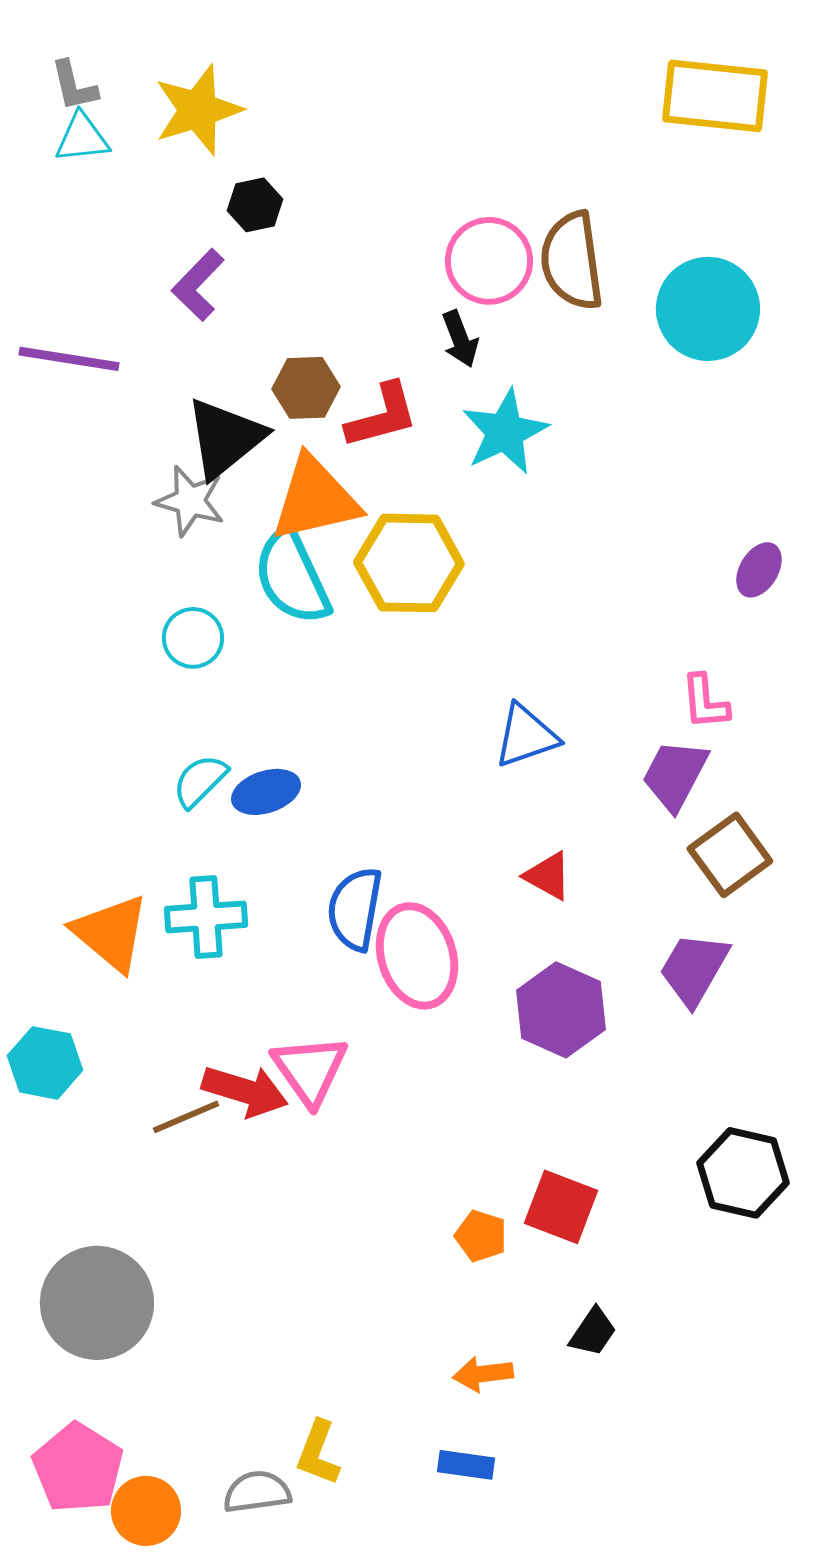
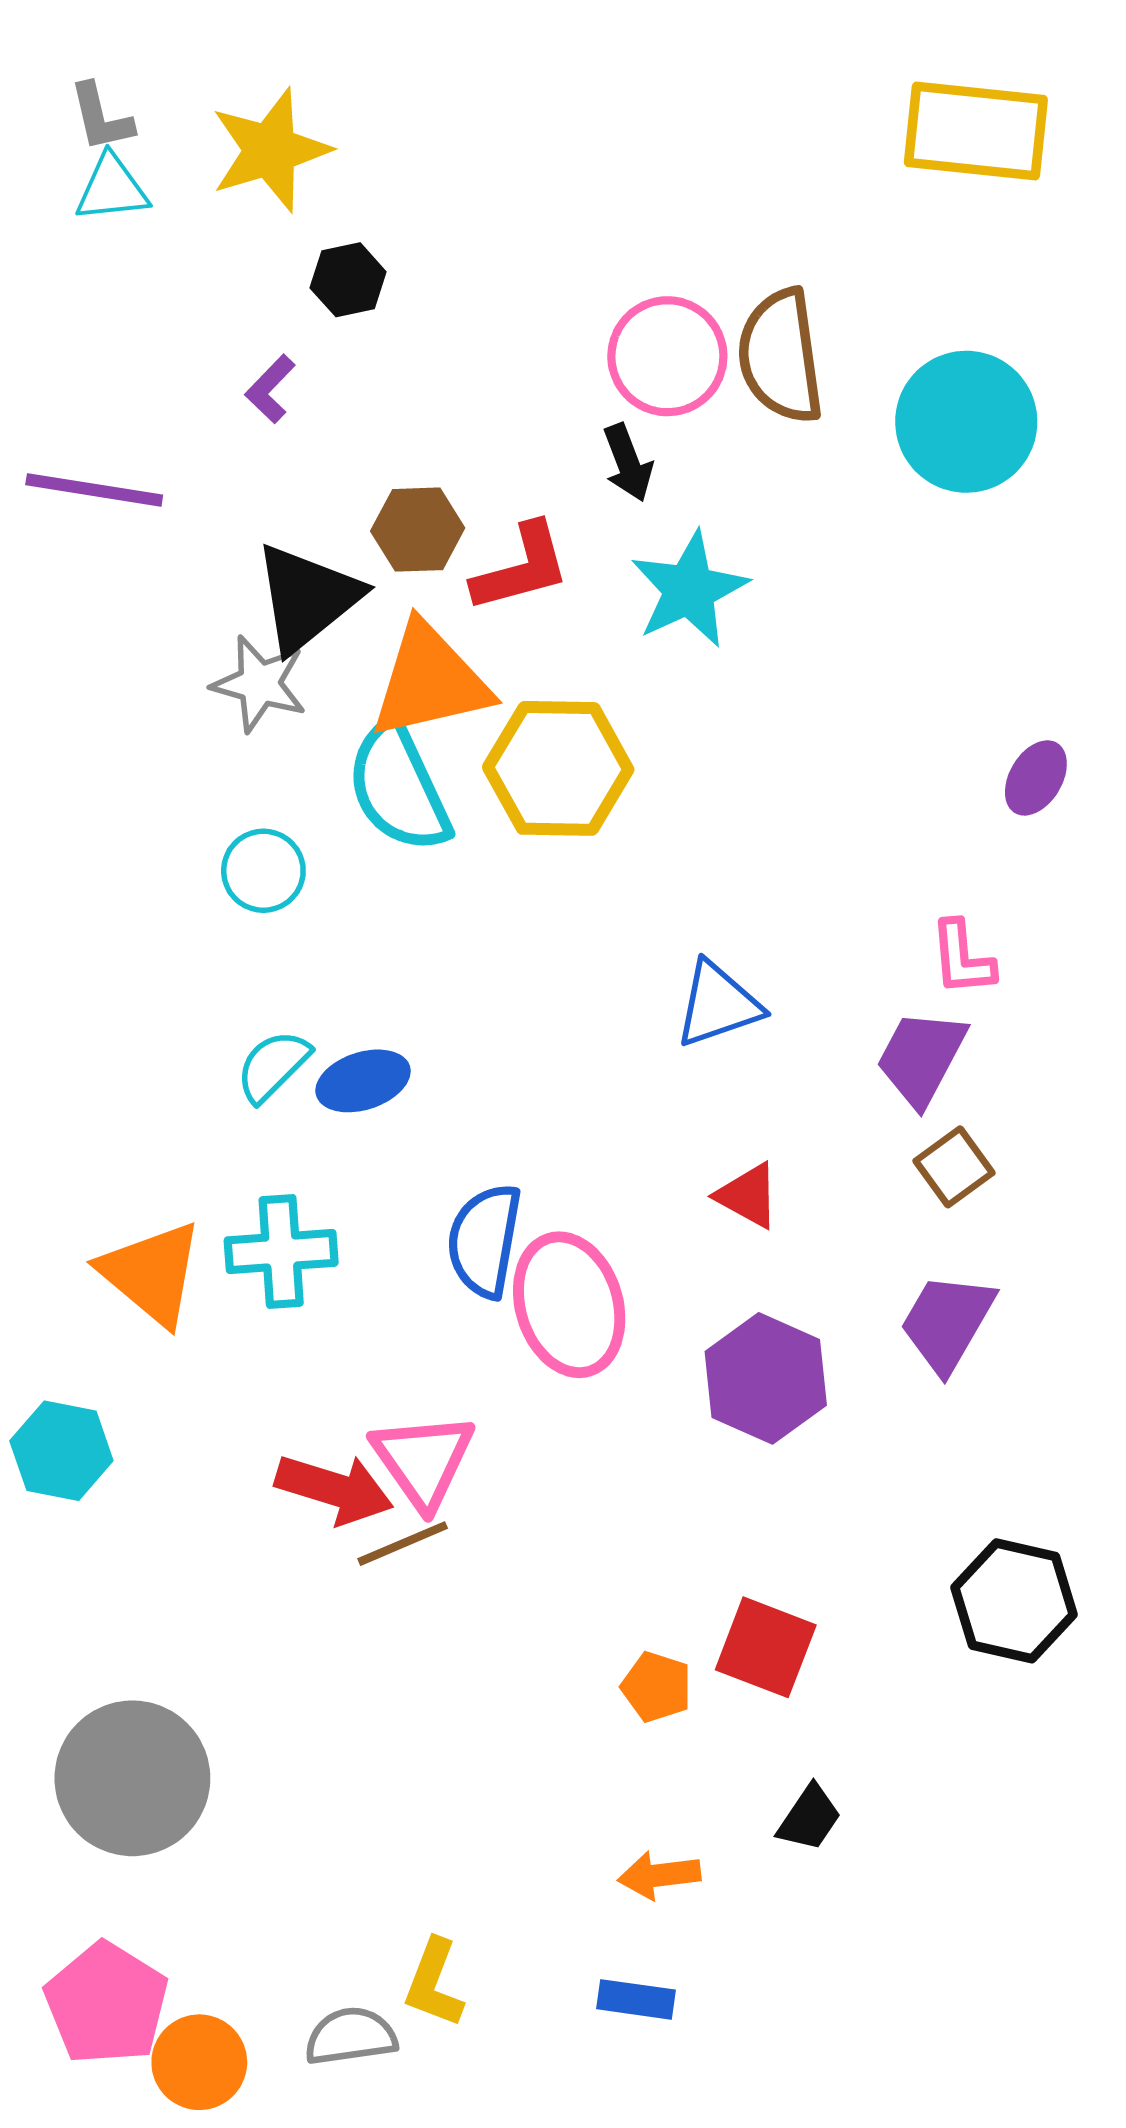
purple L-shape: (198, 285) -> (270, 389), size x0.7
brown square: (730, 855) -> (954, 1167), moved, size x0.7
brown line: (186, 1117) -> (403, 1544), moved

